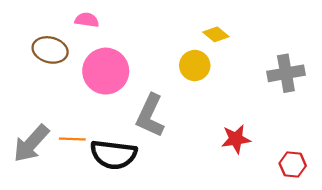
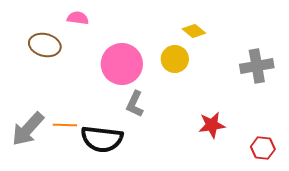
pink circle: (106, 71) -> (122, 64), moved
gray L-shape: (150, 116) -> (135, 104), size x0.7

